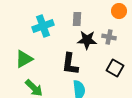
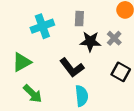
gray cross: (109, 37) -> (114, 38), turned 32
black L-shape: (70, 64) -> (72, 68), turned -45

